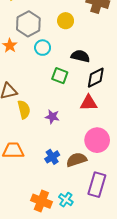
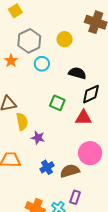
green square: (60, 76) -> (57, 103), moved
purple star: (52, 117) -> (38, 138), moved
purple rectangle: (97, 185) -> (75, 197), moved, size x0.6

